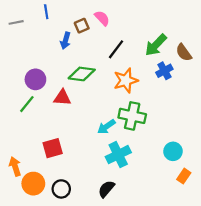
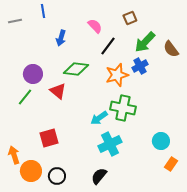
pink semicircle: (102, 18) -> (95, 26), moved
brown square: (82, 26) -> (130, 18), moved
blue cross: (164, 71) -> (140, 66), moved
red triangle: (62, 98) -> (58, 91), turned 36

